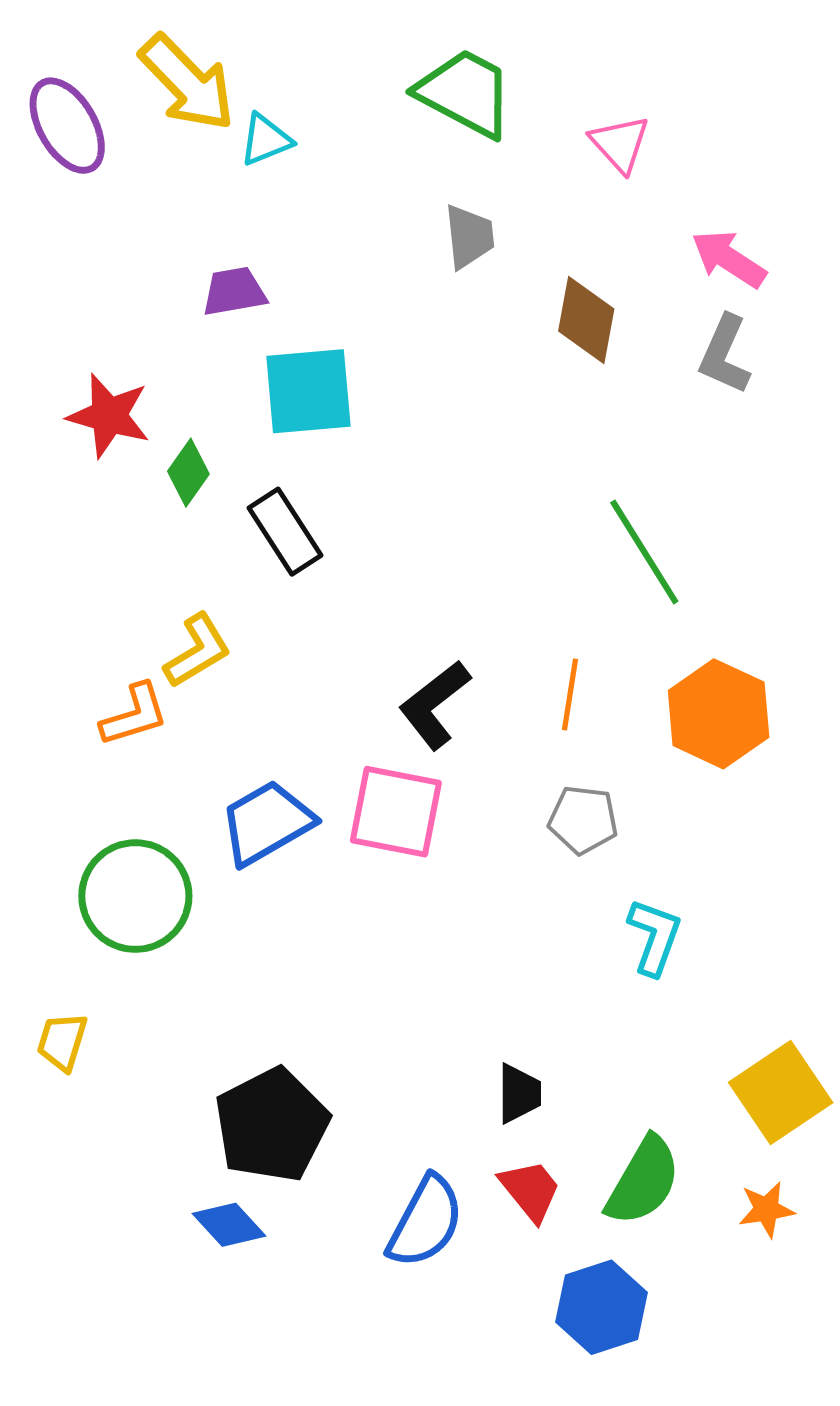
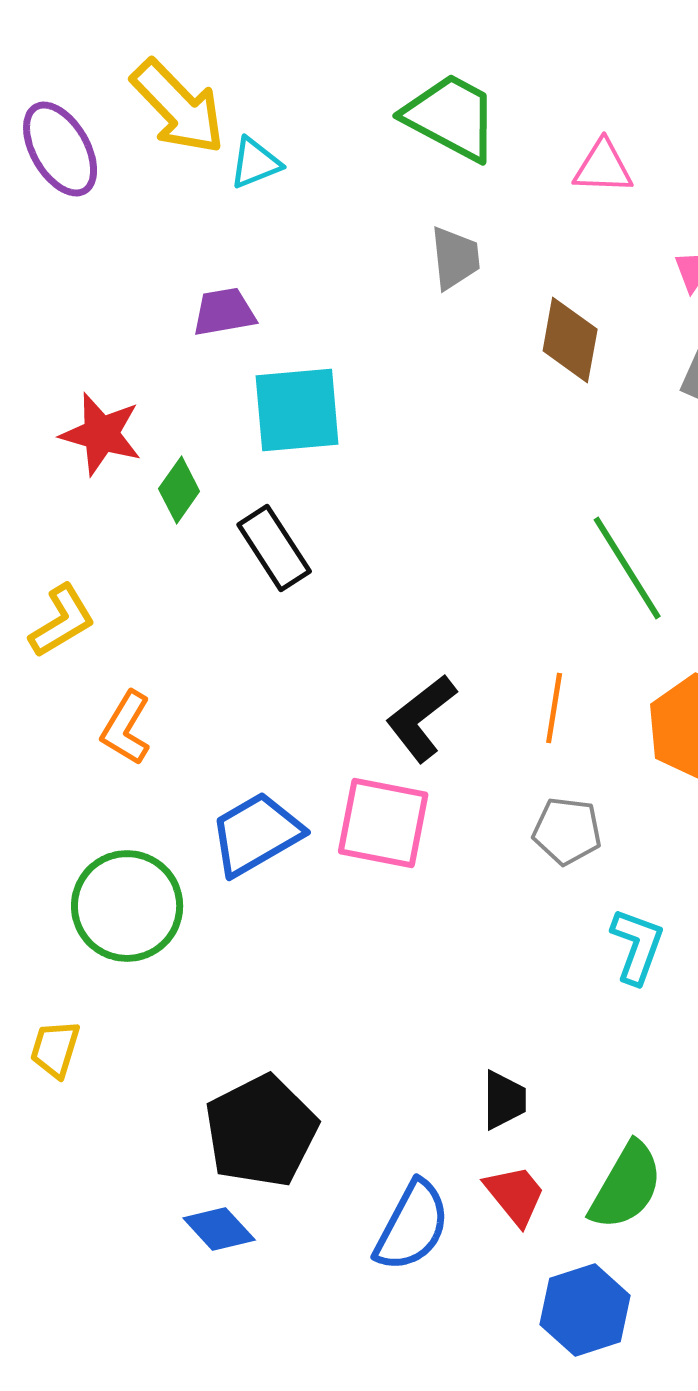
pink triangle: (620, 144) -> (603, 167), turned -46
yellow L-shape: (197, 651) -> (62, 621), moved
orange L-shape: (134, 715) -> (126, 728), turned 138

